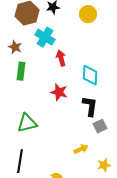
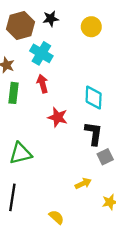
red arrow: (61, 58) -> (43, 84), moved

